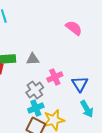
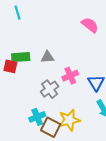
cyan cross: (36, 108) -> (37, 117), moved

